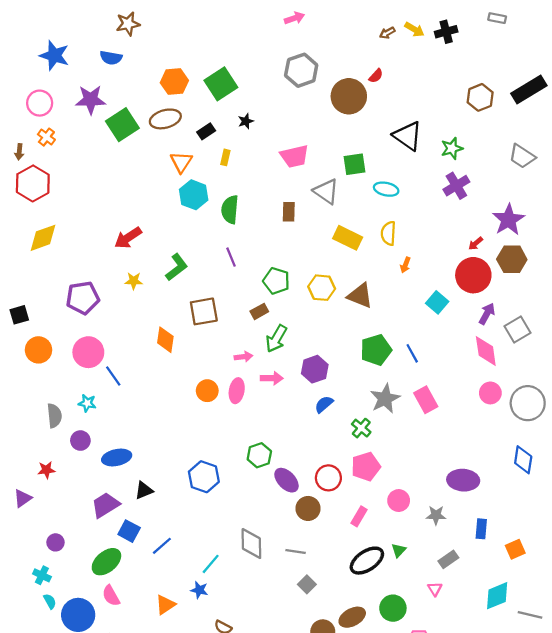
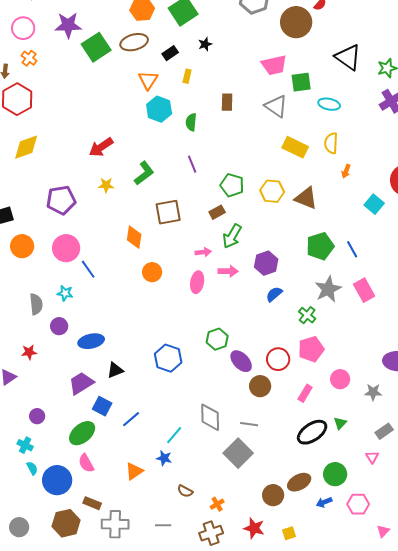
pink trapezoid: (294, 156) -> (274, 65), moved
green semicircle: (230, 209) -> (191, 122), size x0.7
brown rectangle: (289, 212) -> (227, 102), moved
orange circle: (207, 391) -> (152, 272), moved
gray square: (307, 584) -> (238, 453), moved, size x1.8

